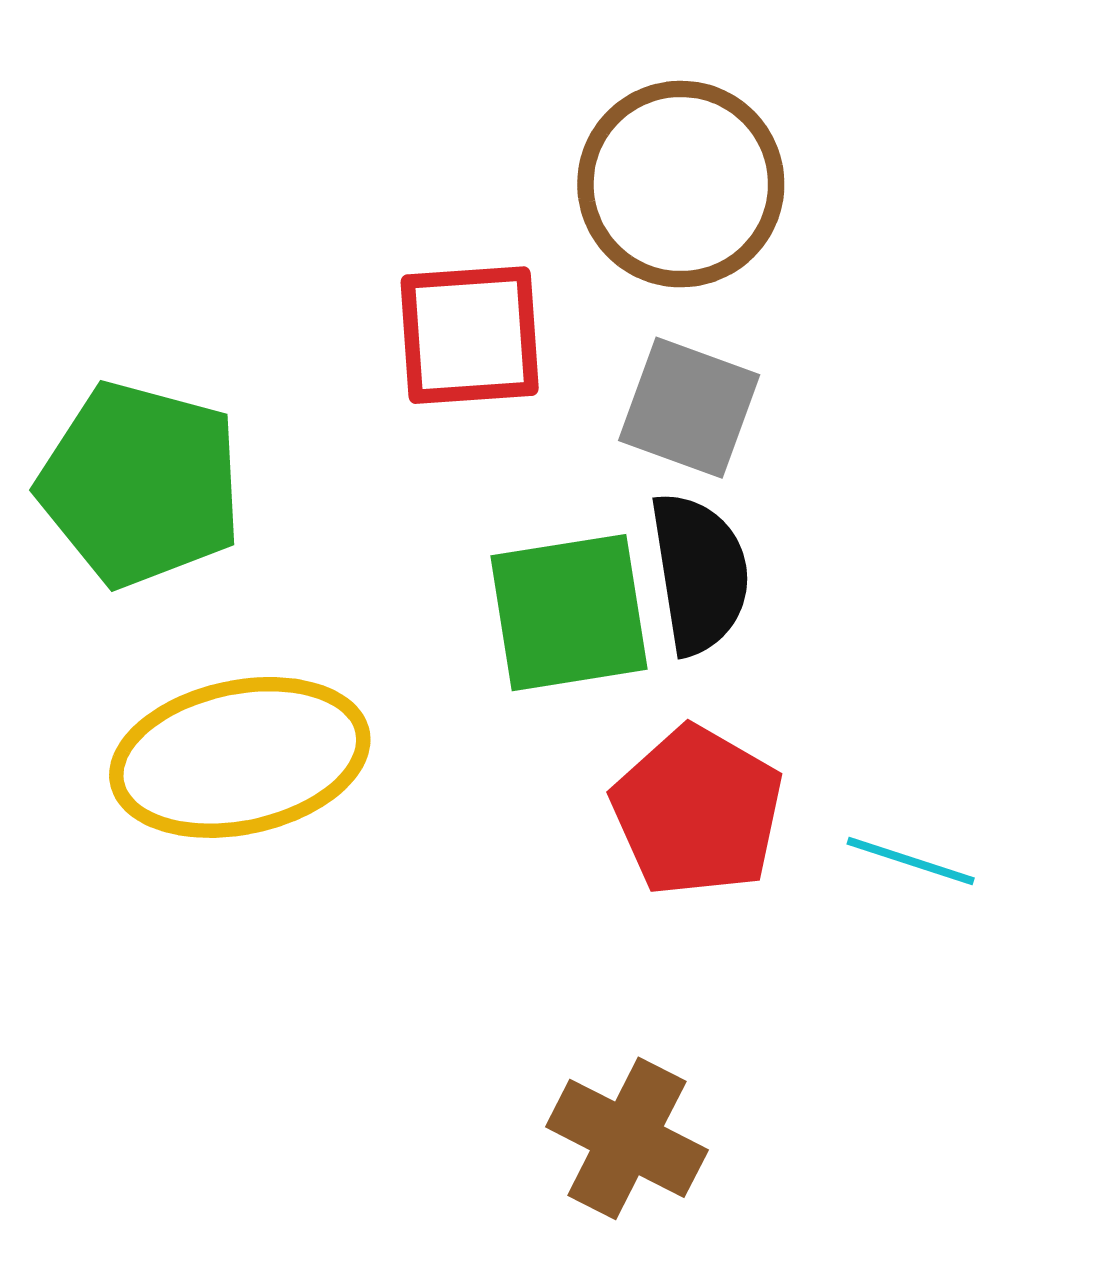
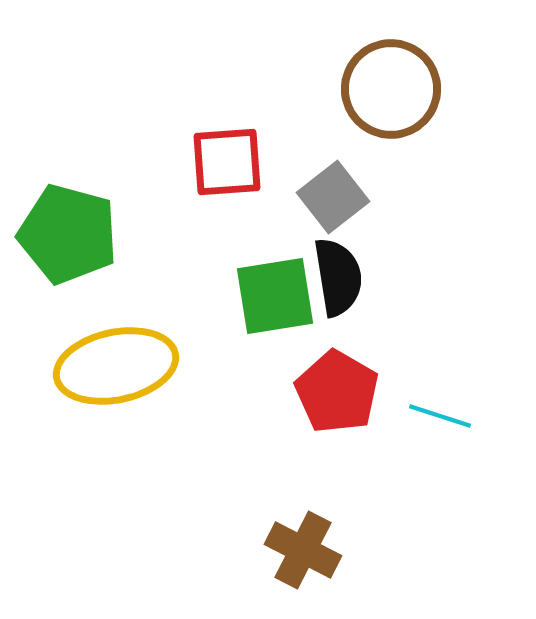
brown circle: (681, 184) -> (391, 89), moved
gray square: (689, 408) -> (333, 197), turned 32

